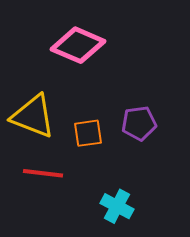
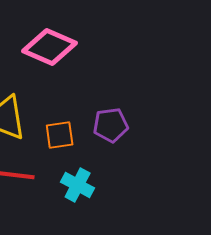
cyan cross: (117, 206) -> (78, 185), moved

